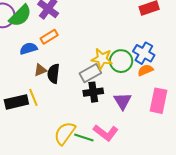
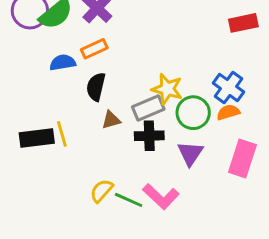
green circle: (121, 61) -> (193, 113), moved
brown triangle: (40, 70) -> (111, 120), moved
black semicircle: (53, 74) -> (96, 87), moved
yellow semicircle: (65, 133) -> (102, 191), size x0.7

